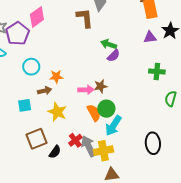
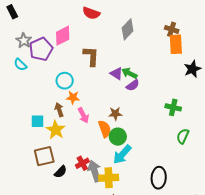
brown L-shape: (85, 18) -> (91, 56), moved
purple triangle: (150, 37) -> (116, 74), moved, turned 32
cyan circle: (31, 67) -> (65, 81), moved
pink arrow: (86, 90) -> (83, 115), moved, turned 56
brown arrow: (45, 91) -> (59, 110), turned -104
yellow star: (57, 112) -> (56, 130), moved
orange semicircle: (94, 113) -> (105, 129), moved

